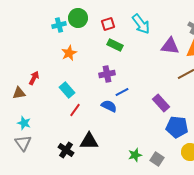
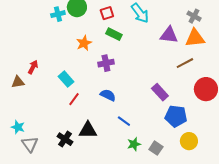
orange star: (69, 53) -> (84, 43), moved
blue line: (122, 92) -> (124, 121), moved, turned 64
cyan star: (24, 123) -> (18, 127), moved
gray triangle: (23, 143) -> (30, 144), moved

